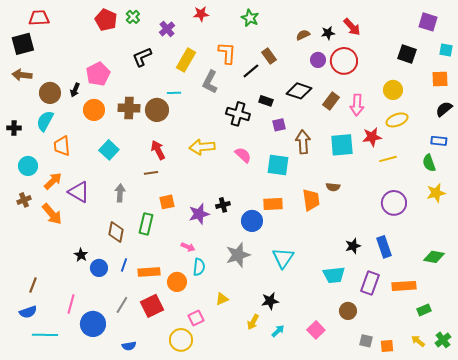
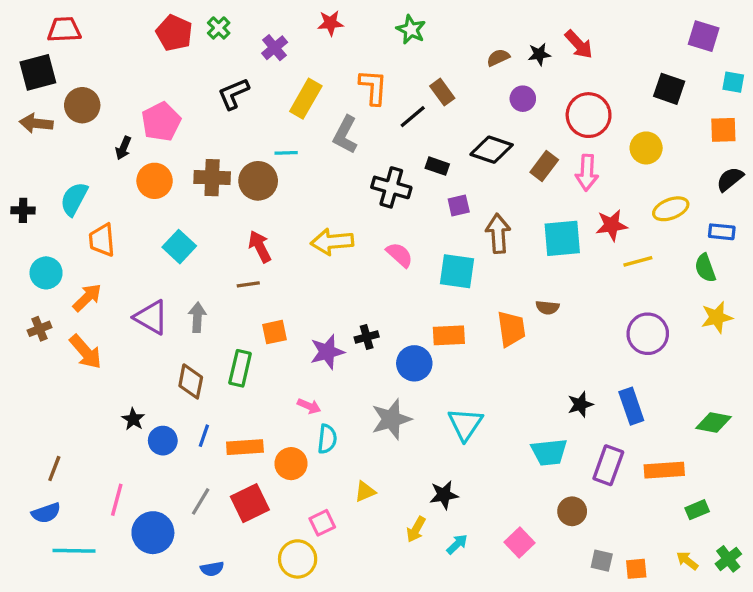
red circle: (344, 61) -> (589, 115), moved
brown circle: (50, 93) -> (82, 105), moved
yellow ellipse: (397, 120) -> (671, 209), moved
purple triangle: (79, 192) -> (151, 317), moved

